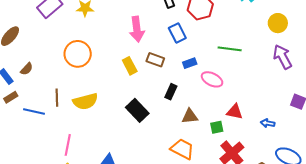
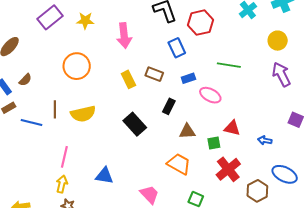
pink arrow: (137, 29) -> (124, 36), moved

